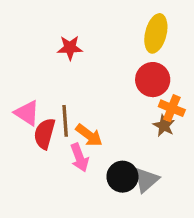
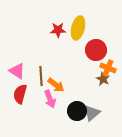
yellow ellipse: (156, 33) -> (78, 28), moved
red star: (70, 48) -> (58, 30), moved
red semicircle: (44, 134) -> (20, 94), moved

